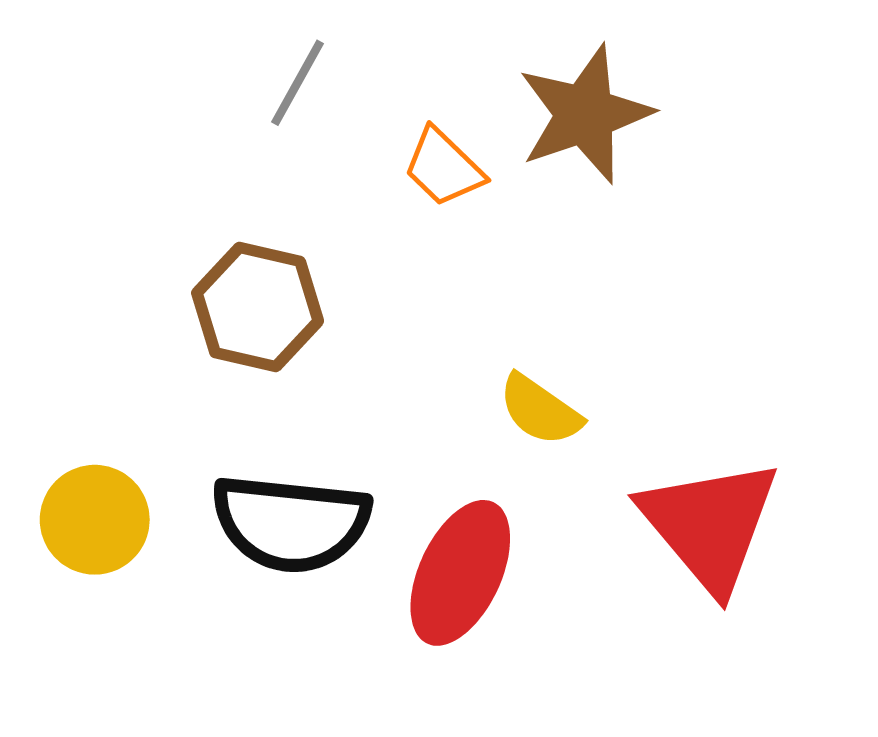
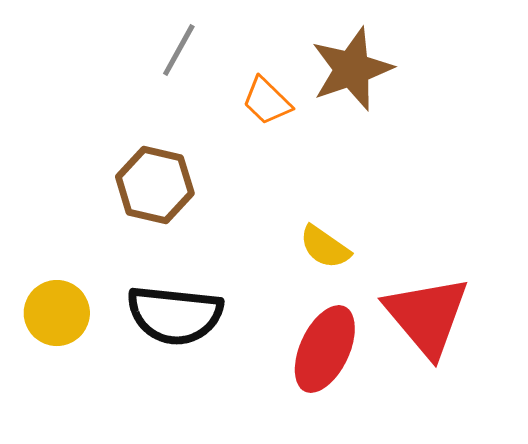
red ellipse: (460, 573) -> (325, 349), moved

